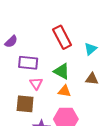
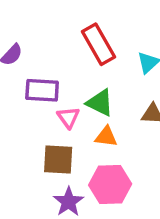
pink triangle: (36, 83) -> (68, 117), moved
brown square: (25, 104) -> (58, 160), moved

